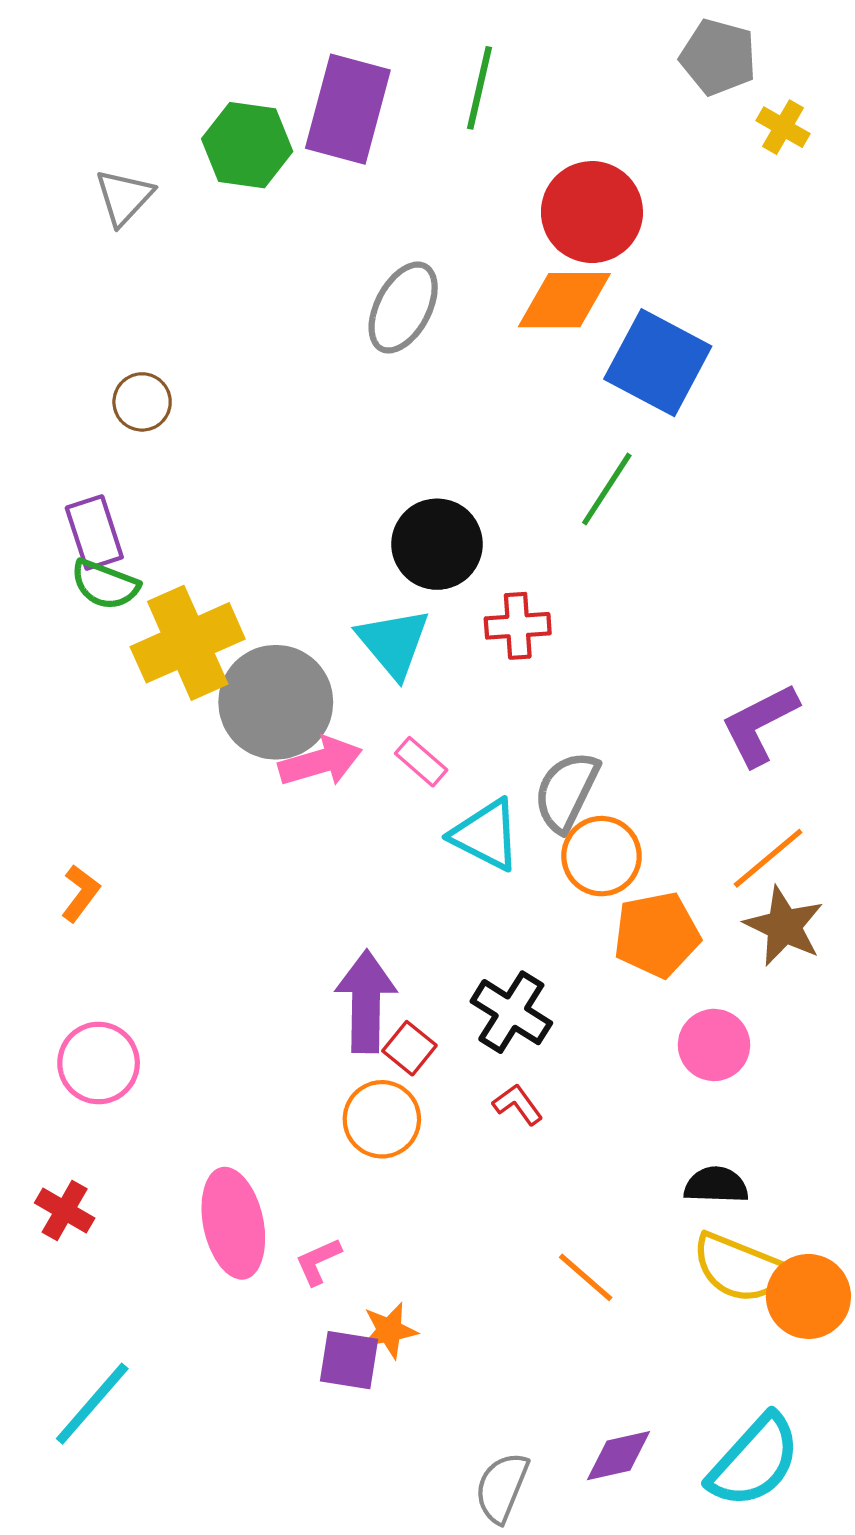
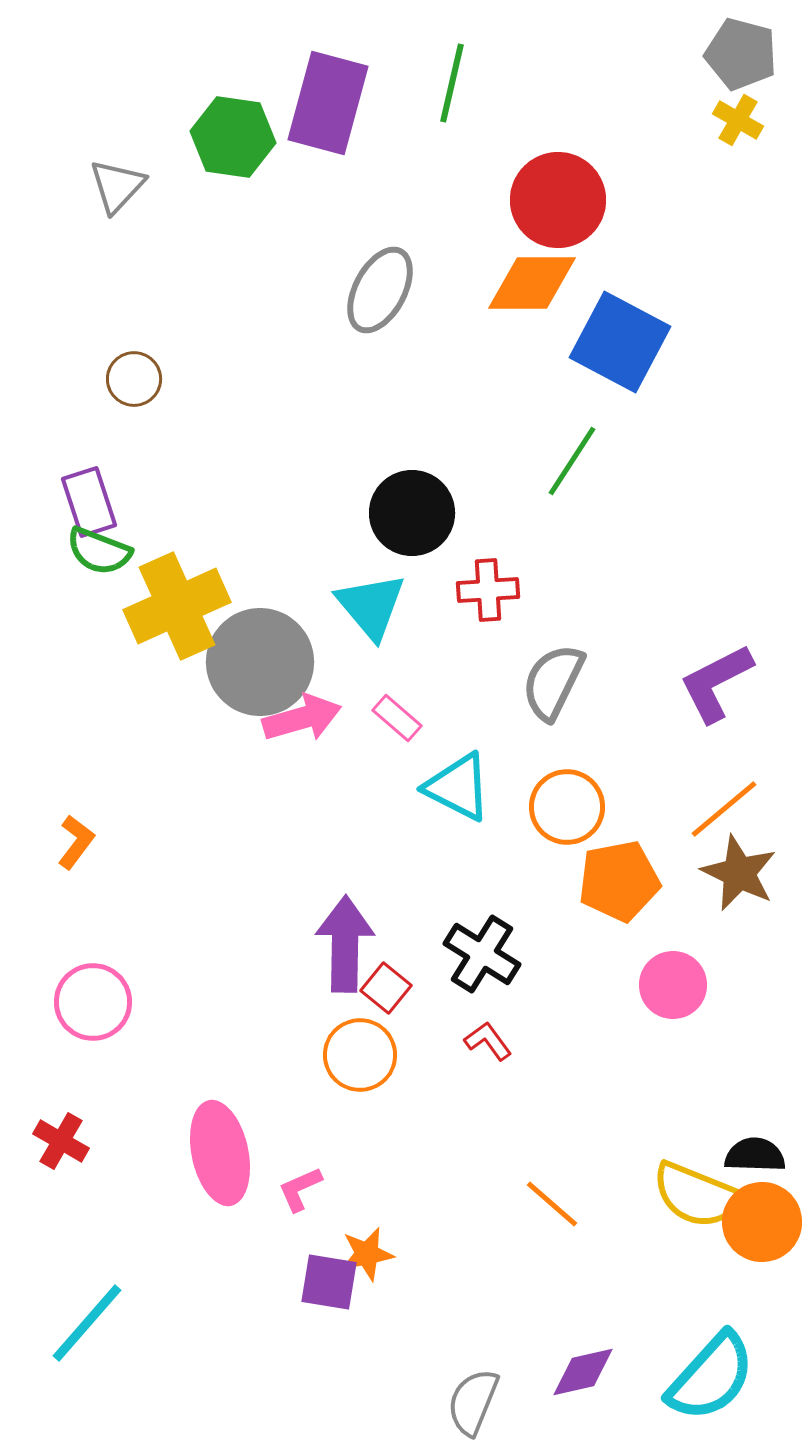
gray pentagon: (718, 57) -> (741, 54), moved
gray semicircle: (567, 791) -> (553, 682), moved
black semicircle: (716, 1185) -> (755, 1155), moved

